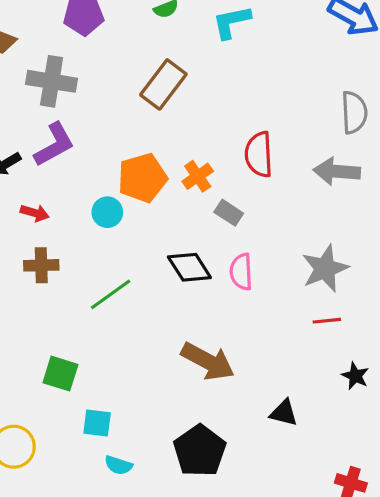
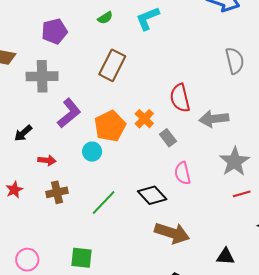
purple L-shape: (54, 145) -> (69, 113), moved
gray arrow: (337, 171) -> (214, 119), moved
gray rectangle: (229, 213) -> (168, 138), turned 30
black diamond: (189, 267) -> (152, 195), moved

